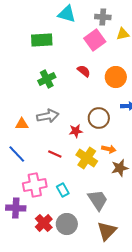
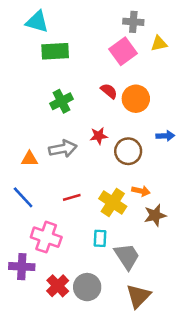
cyan triangle: (67, 14) -> (37, 22), moved
orange circle: (116, 77) -> (136, 99), moved
red star: (76, 131) -> (99, 136), moved
red line: (55, 154) -> (72, 197), turned -40
pink cross: (35, 185) -> (46, 237), turned 30
cyan rectangle: (63, 190) -> (100, 238), moved, turned 32

